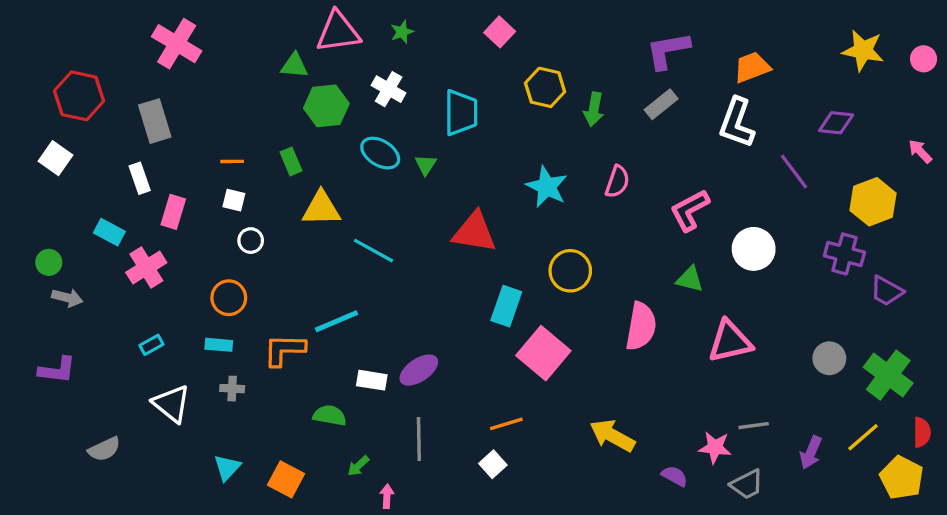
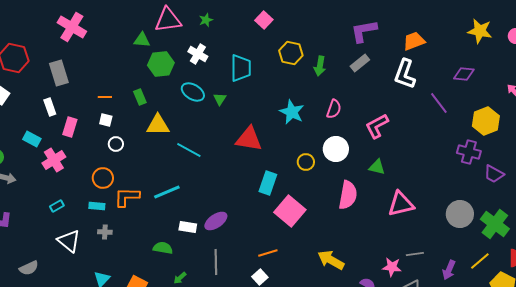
white circle: (754, 249) -> (336, 149), moved
yellow circle: (570, 271) -> (306, 162), size x0.7
orange L-shape: (284, 350) -> (127, 197), moved
gray circle: (829, 358) -> (460, 214), size x1.4

